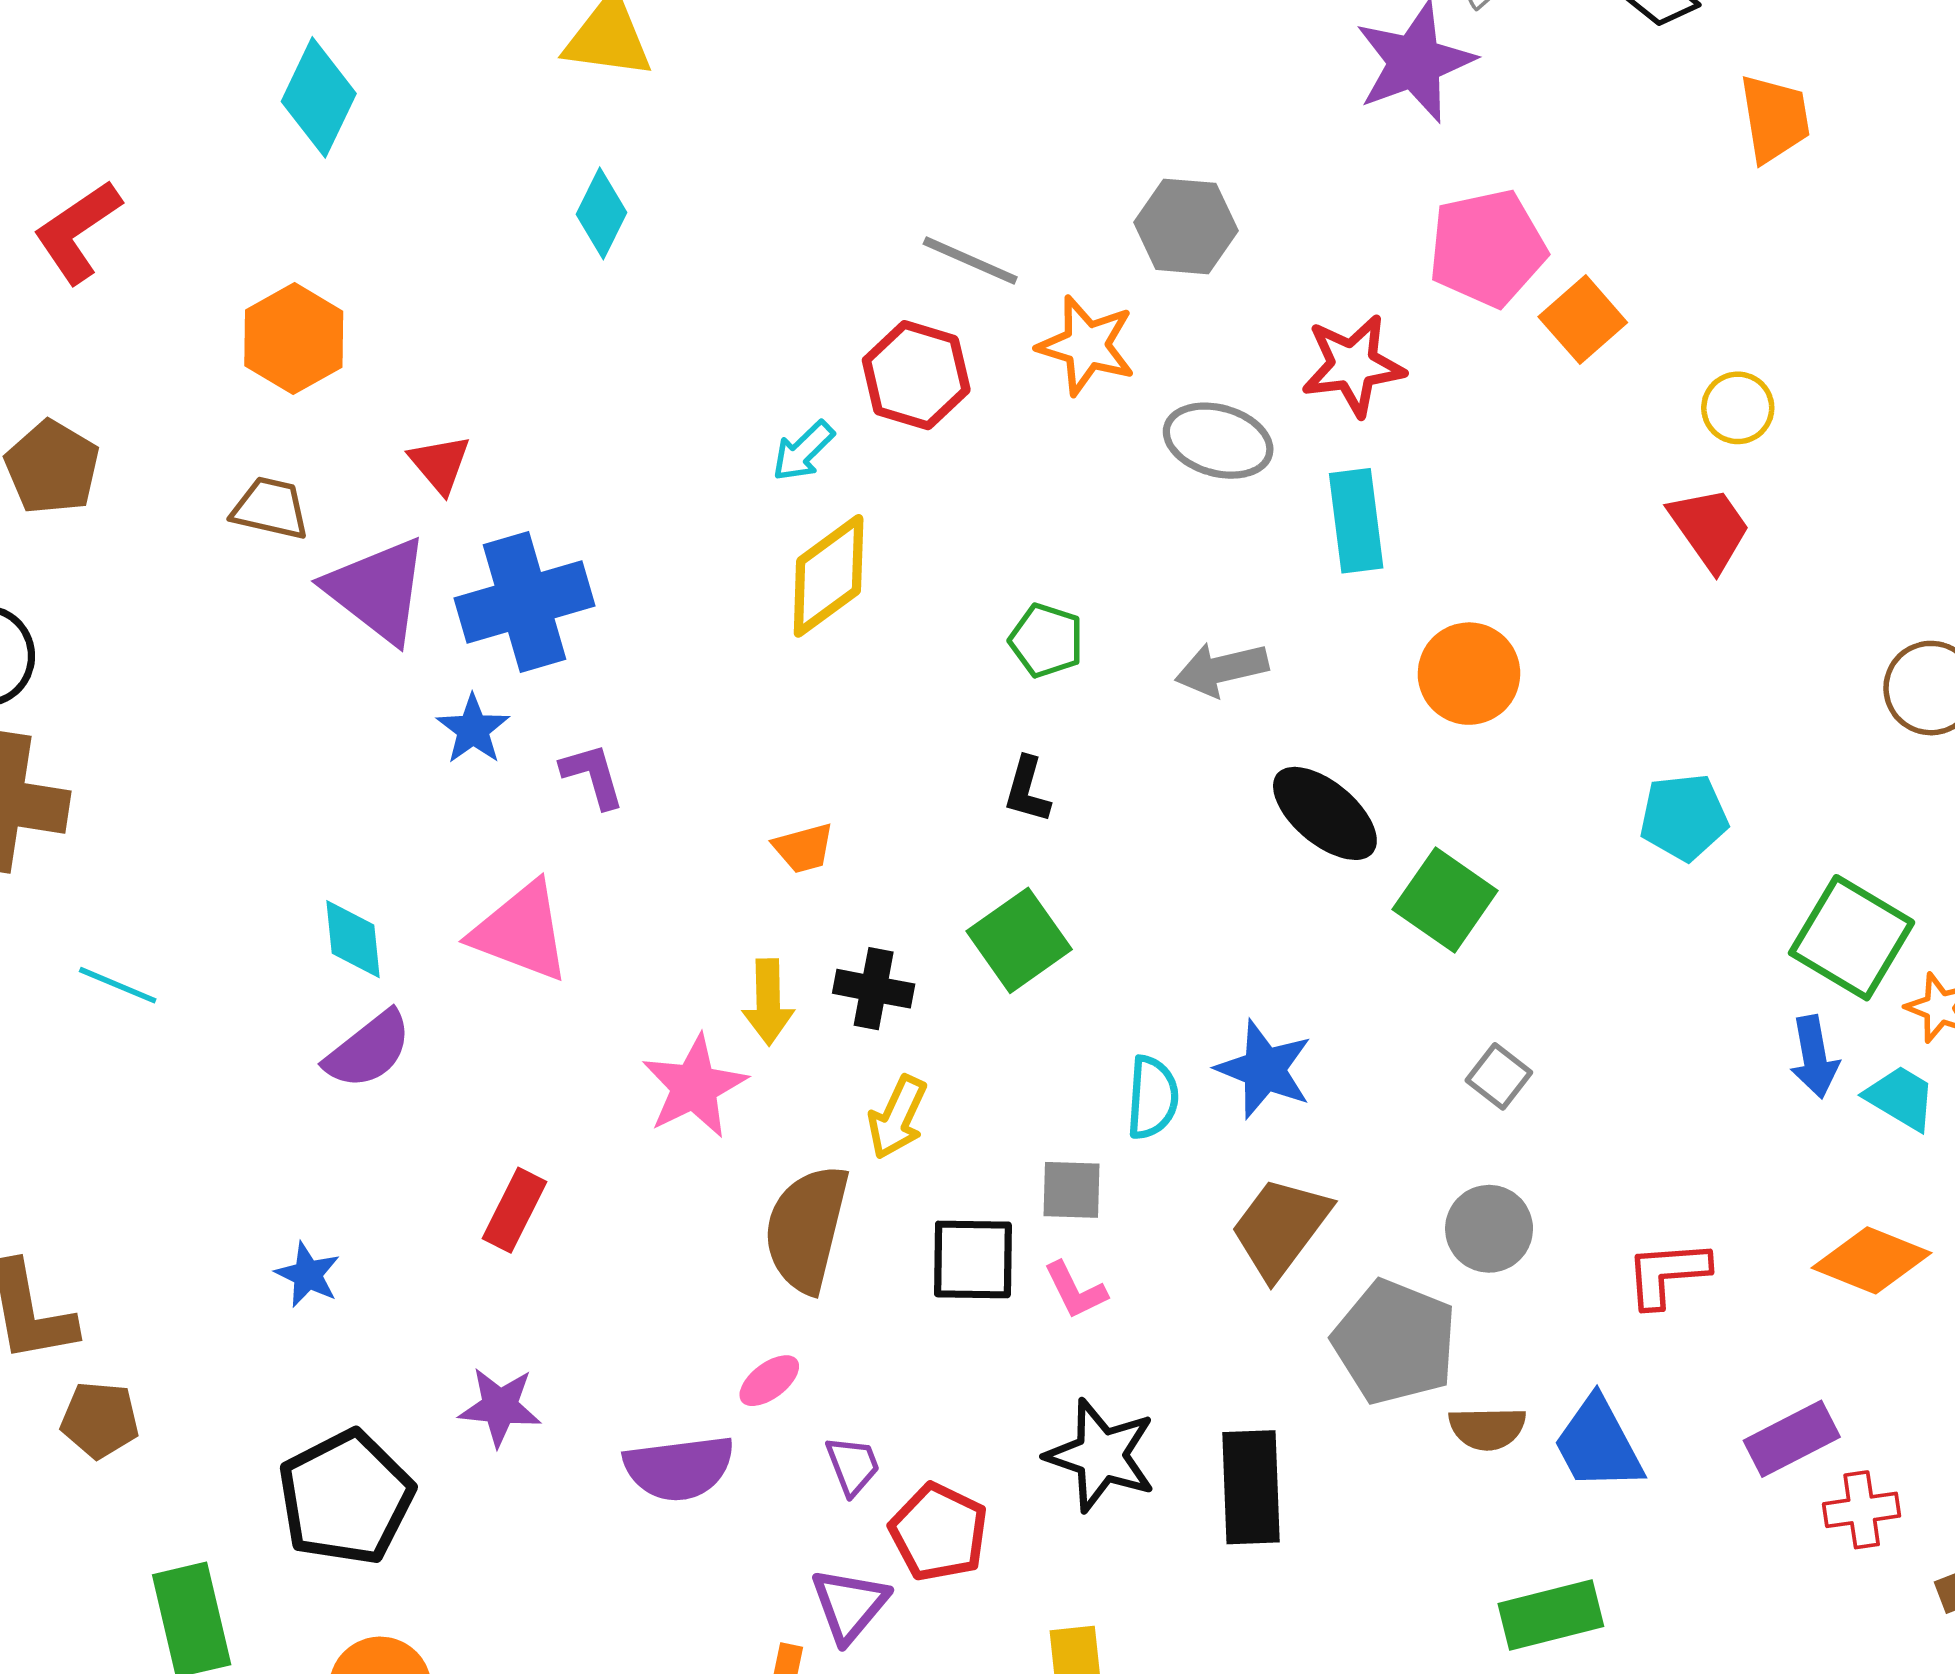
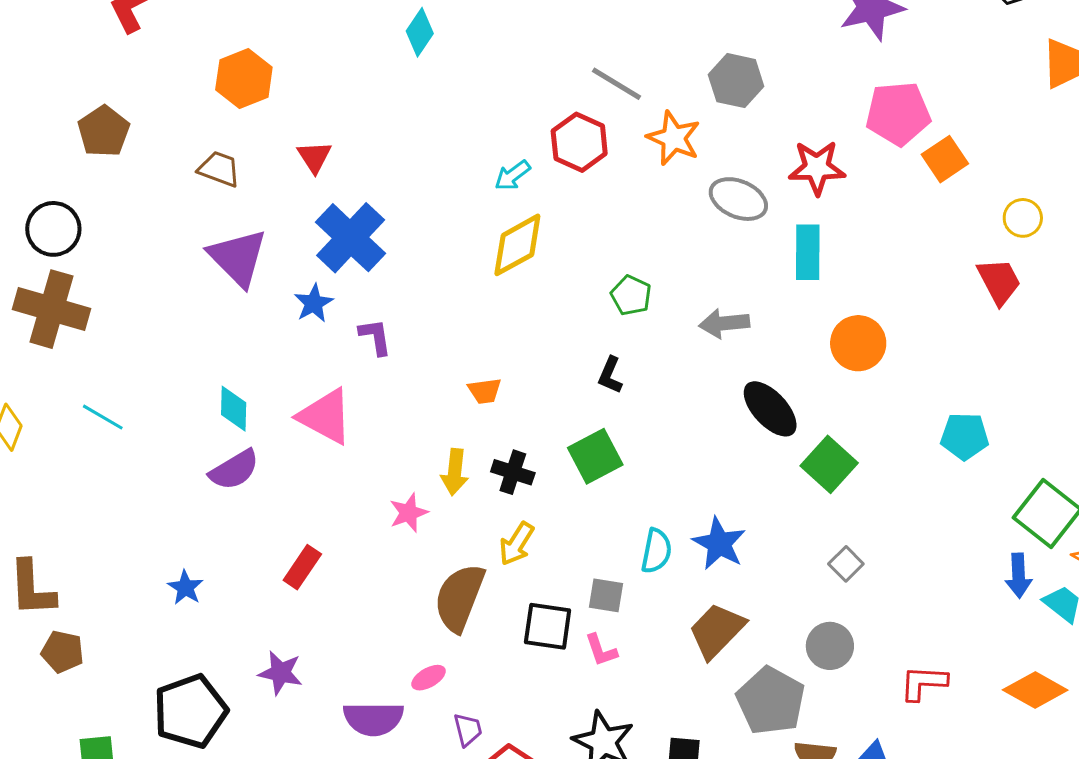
purple triangle: (377, 590) -> (238, 258), moved
blue cross: (524, 602) -> (351, 238), turned -38
pink star: (694, 1087) -> (409, 513), size x0.7

